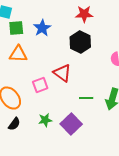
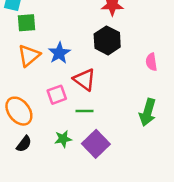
blue star: (42, 28) -> (59, 53), moved
orange triangle: (18, 54) -> (29, 56), turned -42
green line: (86, 98) -> (85, 111), moved

